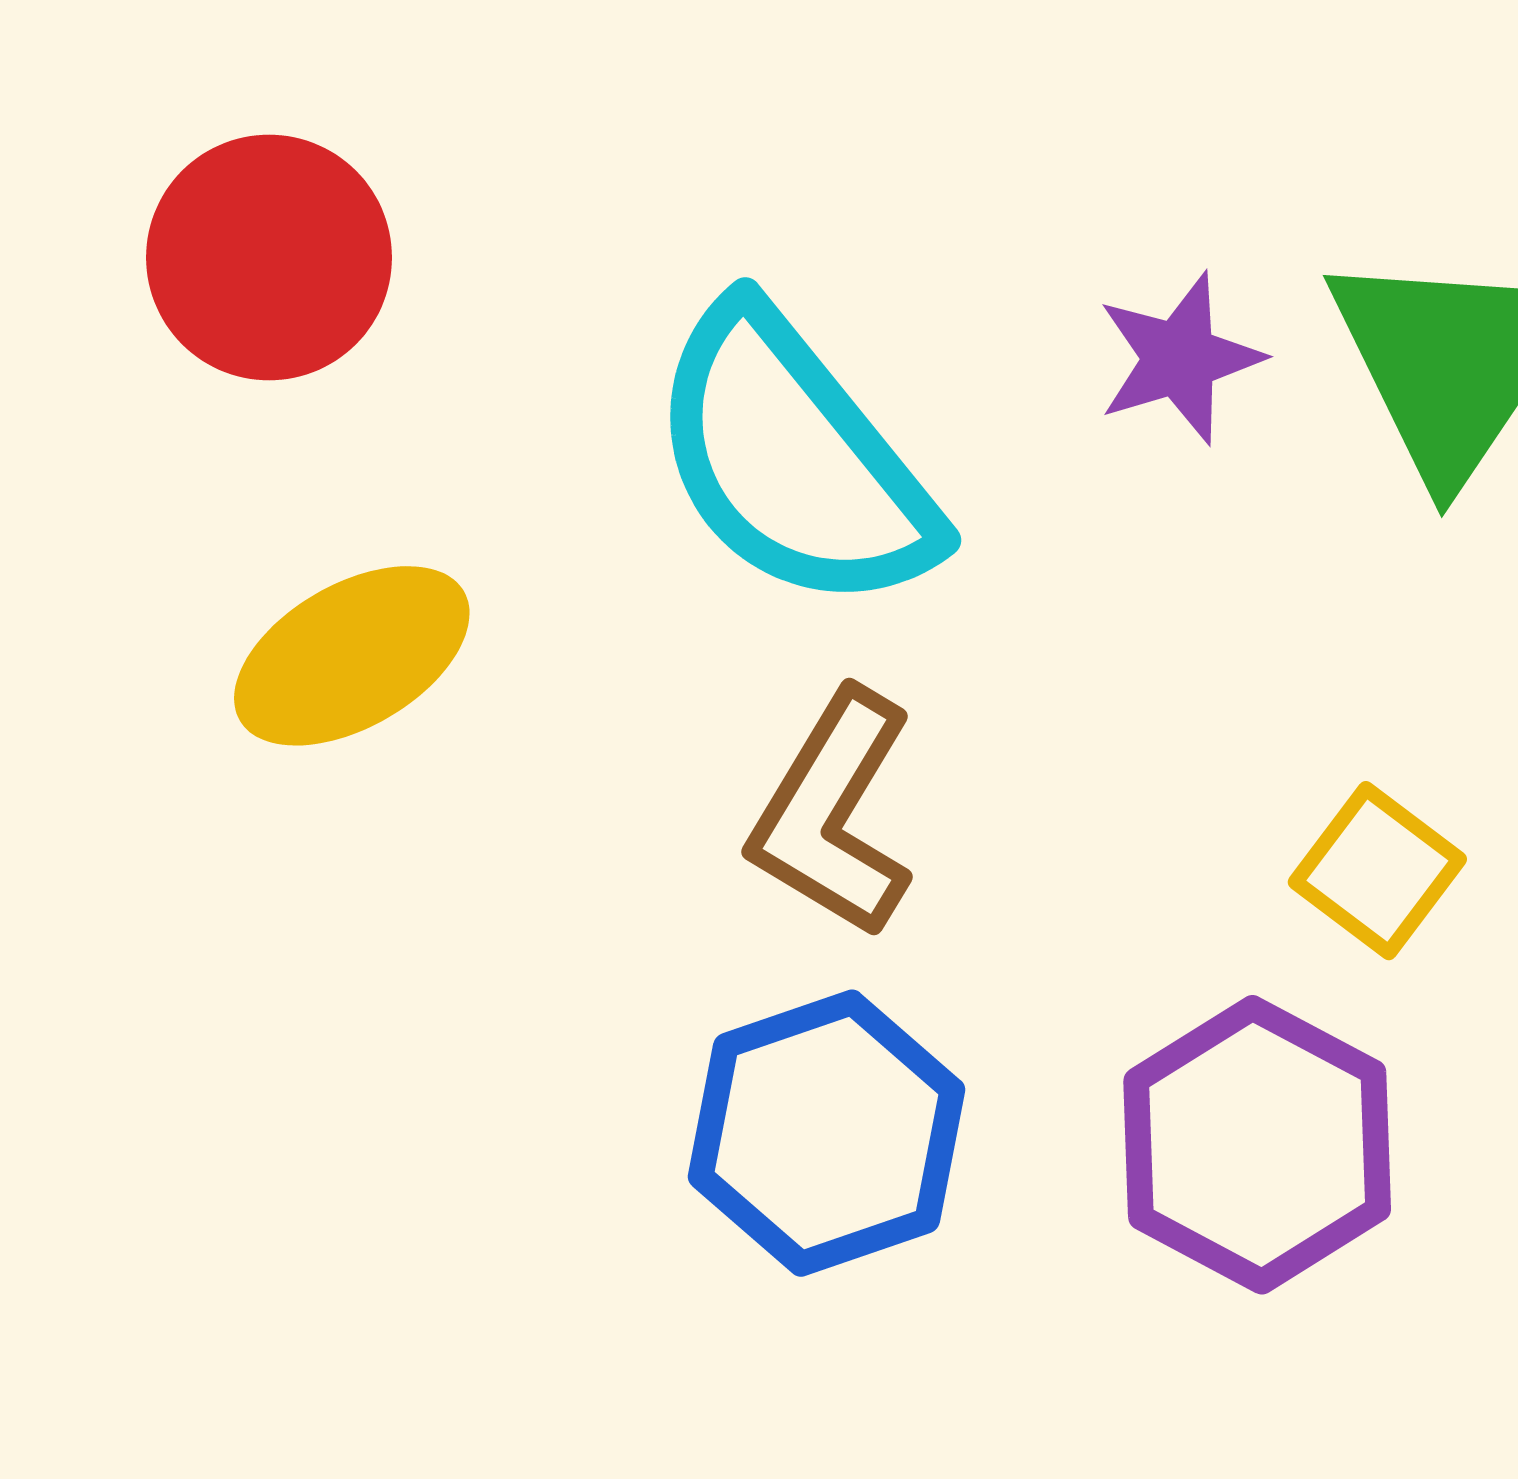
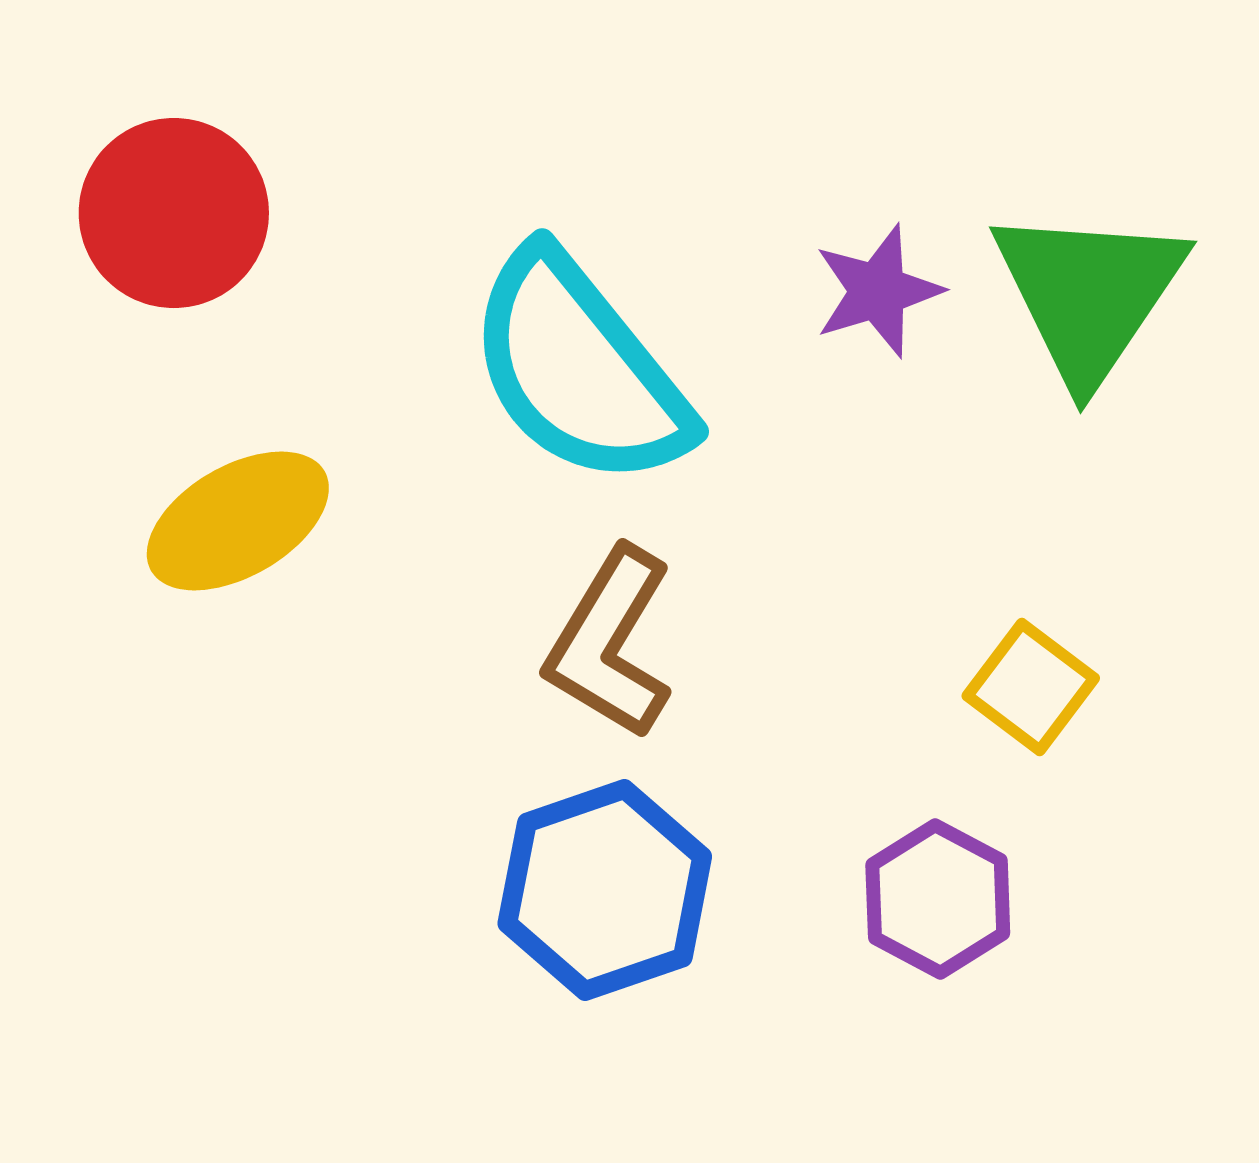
purple hexagon: (1257, 1145) -> (938, 899), size x0.7

